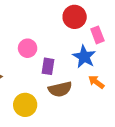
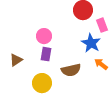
purple rectangle: (48, 66) -> (46, 54), moved

